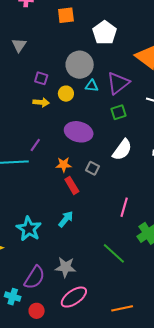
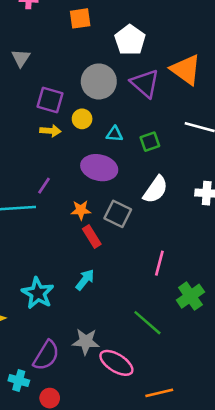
purple square: (41, 78) -> (50, 100), size x1.5
purple triangle: (118, 83) -> (145, 83), moved, turned -40
cyan triangle: (92, 86) -> (114, 134), moved
gray square: (92, 168) -> (118, 214), size x1.5
pink ellipse: (74, 297) -> (116, 363), moved, turned 68

